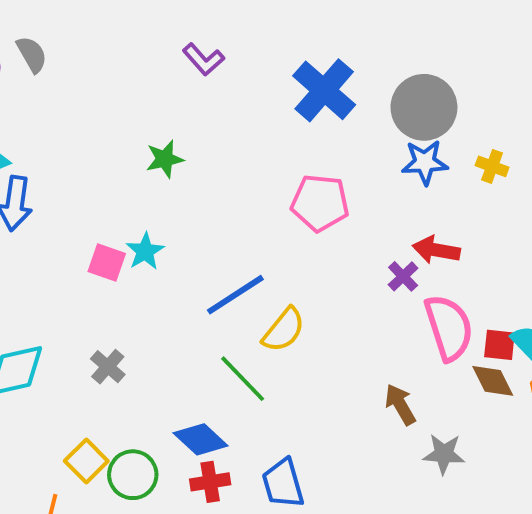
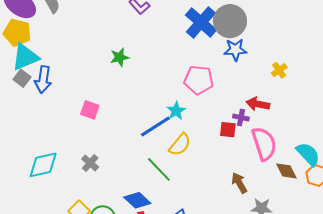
gray circle: (424, 107) -> (230, 21), moved
blue star: (425, 162) -> (235, 50), moved
yellow cross: (492, 166) -> (279, 70), moved, turned 35
cyan star: (145, 251) -> (176, 111), moved
purple cross: (403, 276) -> (241, 118), turned -35
red square: (499, 345) -> (228, 130), moved

